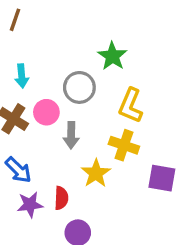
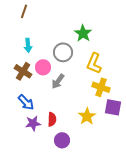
gray arrow: (71, 135) -> (58, 81), turned 35
yellow cross: (124, 145) -> (101, 87), moved
yellow star: (96, 173) -> (87, 116), moved

